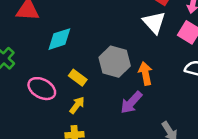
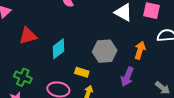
orange arrow: (145, 73) -> (140, 50), moved, turned 48

